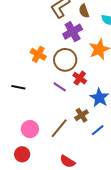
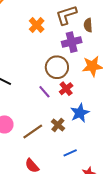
orange cross: (38, 54) -> (37, 25), moved
brown cross: (82, 115) -> (58, 125), turned -32
blue line: (98, 130) -> (70, 153), moved

